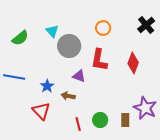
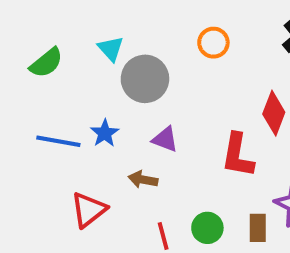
red L-shape: (99, 60) -> (238, 155), moved
blue line: (14, 77) -> (58, 141), moved
blue star: (47, 86) -> (105, 133), moved
red triangle: (41, 111) -> (89, 210), turned 36

